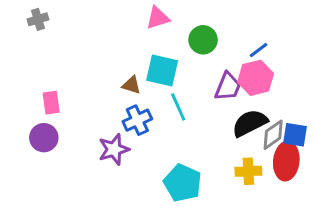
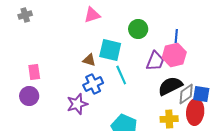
pink triangle: (158, 18) -> (92, 15), moved
blue line: (259, 50) -> (176, 36), turned -48

